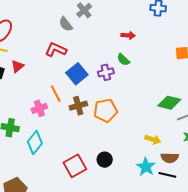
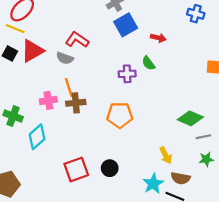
gray semicircle: (66, 24) -> (65, 58), moved, turned -42
red triangle: (17, 66) -> (32, 51), size x1.6
blue square: (77, 74) -> (126, 25), moved
brown cross: (78, 106) -> (76, 103), moved
yellow arrow: (153, 139) -> (166, 155), turned 35

